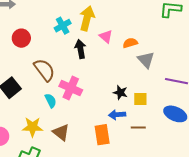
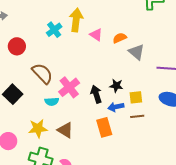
black arrow: (80, 49) -> (96, 94), moved
pink cross: (71, 88) -> (69, 87), turned 35
yellow square: (140, 99) -> (136, 97), moved
cyan semicircle: (51, 101) -> (52, 102), turned 120

